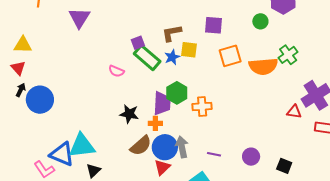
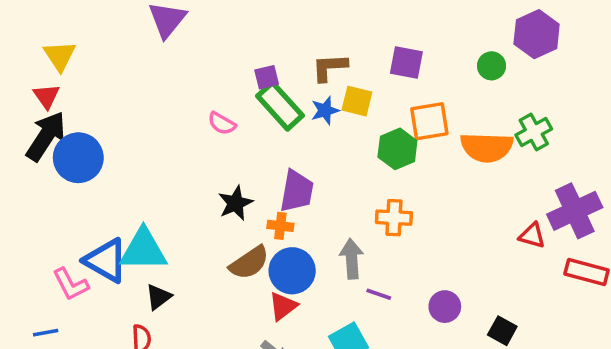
yellow triangle: (23, 45) -> (60, 56), turned 48
black arrow: (21, 90) -> (46, 136), size x2.0
green hexagon: (177, 93) -> (397, 149), moved
orange cross: (202, 106) -> (394, 218), moved
black star: (129, 114) -> (235, 203), turned 30
gray arrow: (182, 147) -> (352, 259), moved

